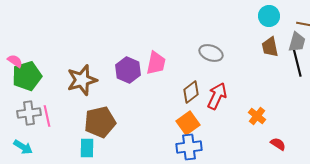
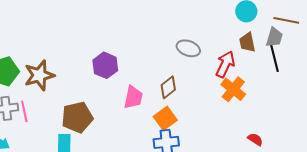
pink trapezoid: (156, 63) -> (133, 97), moved
brown star: (82, 80) -> (39, 75), moved
red arrow: (217, 96) -> (225, 64), moved
orange cross: (257, 116) -> (233, 89), moved, size x1.4

